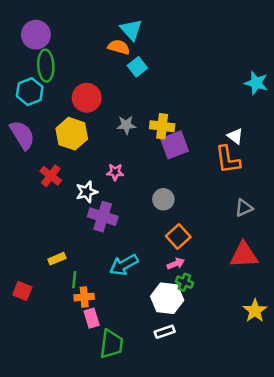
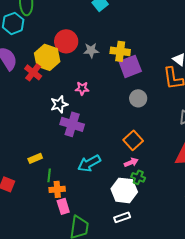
red circle: (87, 98) -> (66, 41), moved
red cross: (51, 176) -> (33, 72), moved
gray circle: (163, 199) -> (138, 98), moved

